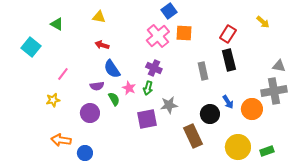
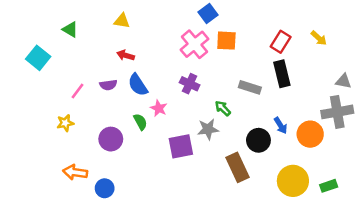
yellow arrow: (263, 22) -> (319, 38), moved
gray rectangle: (203, 71) -> (250, 87), turned -60
purple semicircle: (97, 86) -> (108, 85), moved
green arrow: (148, 88) -> (223, 108), moved, turned 120

